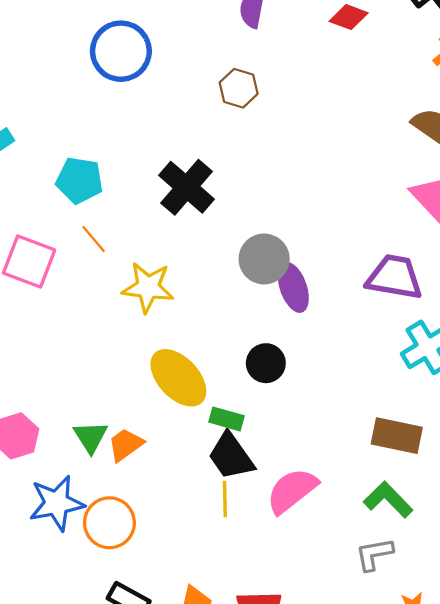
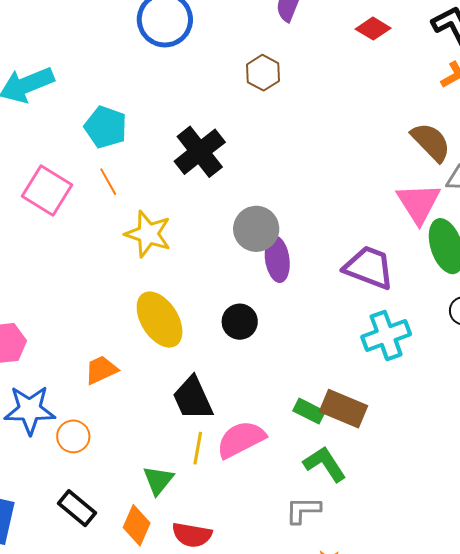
green rectangle: (227, 419) -> (309, 411), moved
green triangle: (91, 437) -> (158, 480), moved
yellow line: (225, 499) -> (198, 448), moved
orange circle: (109, 523) -> (73, 436), size x0.7

